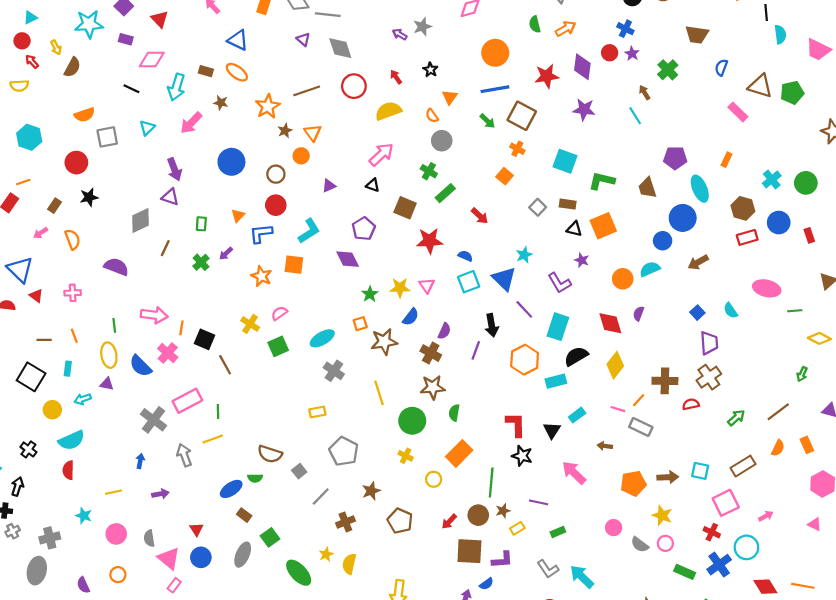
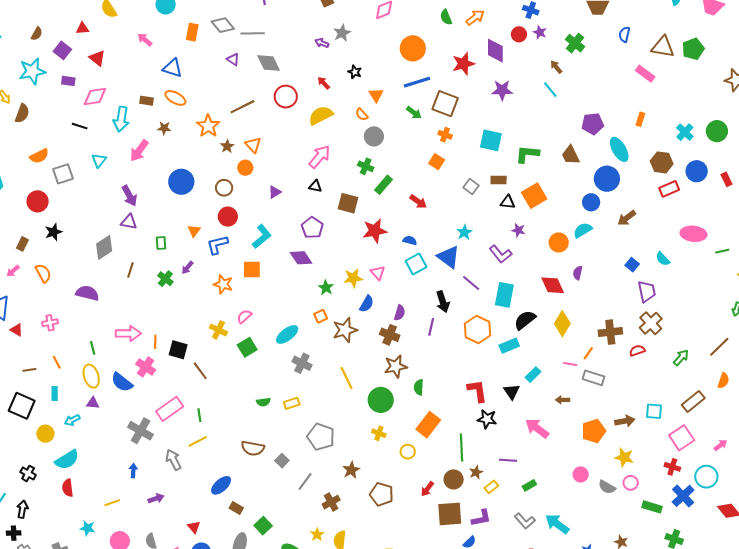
green semicircle: (255, 478) -> (263, 402), moved

